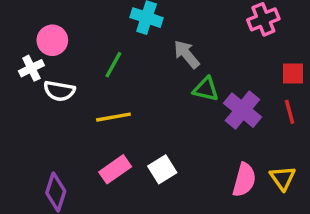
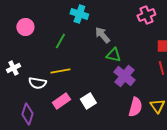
white cross: (31, 68) -> (13, 68), moved
white semicircle: (59, 91) -> (37, 83), moved
purple cross: (242, 110) -> (124, 76), moved

